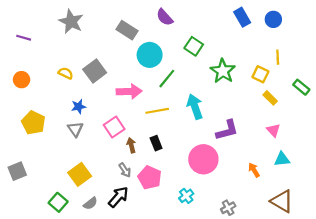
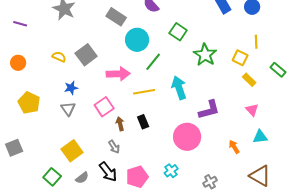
pink pentagon: (150, 178) -> (137, 177), moved, turned 30
black arrow: (118, 197) -> (108, 172), turned 100

